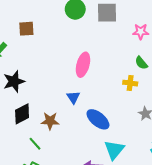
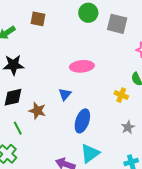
pink ellipse: (83, 65) -> (82, 66), turned 55
blue ellipse: (98, 119) -> (82, 121), turned 55

